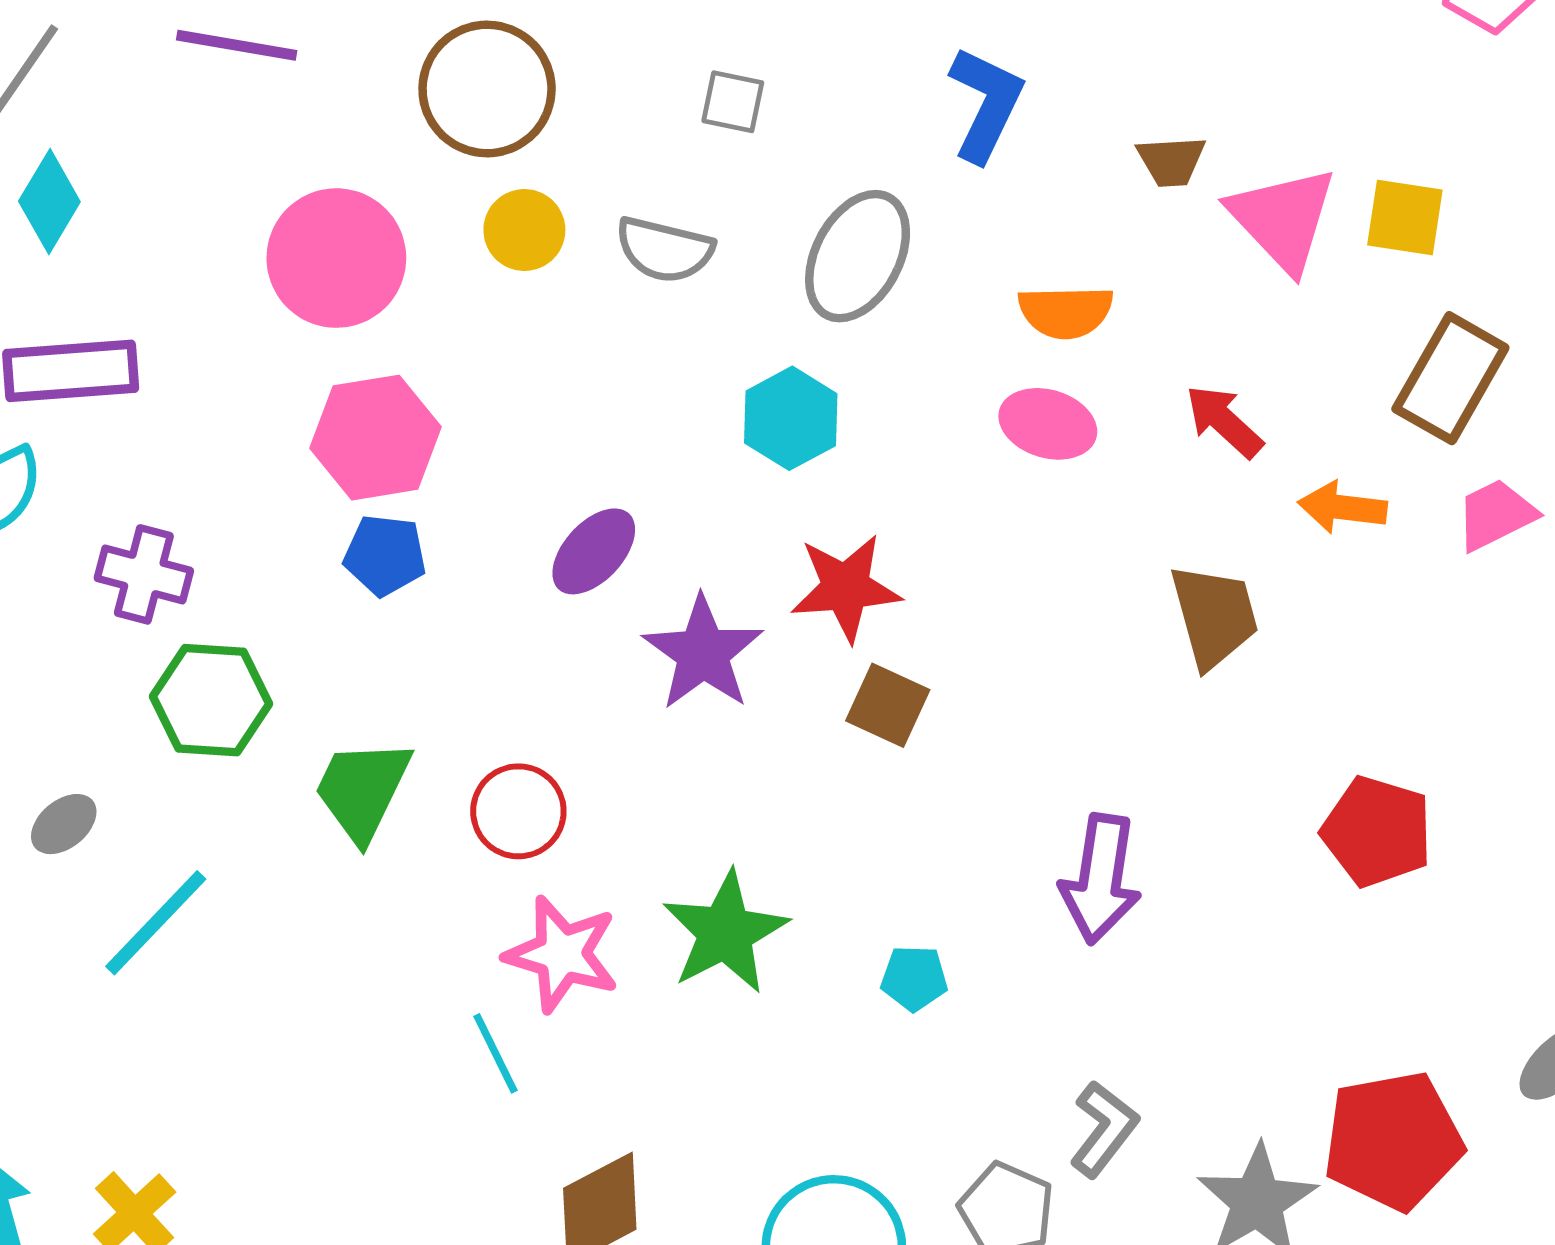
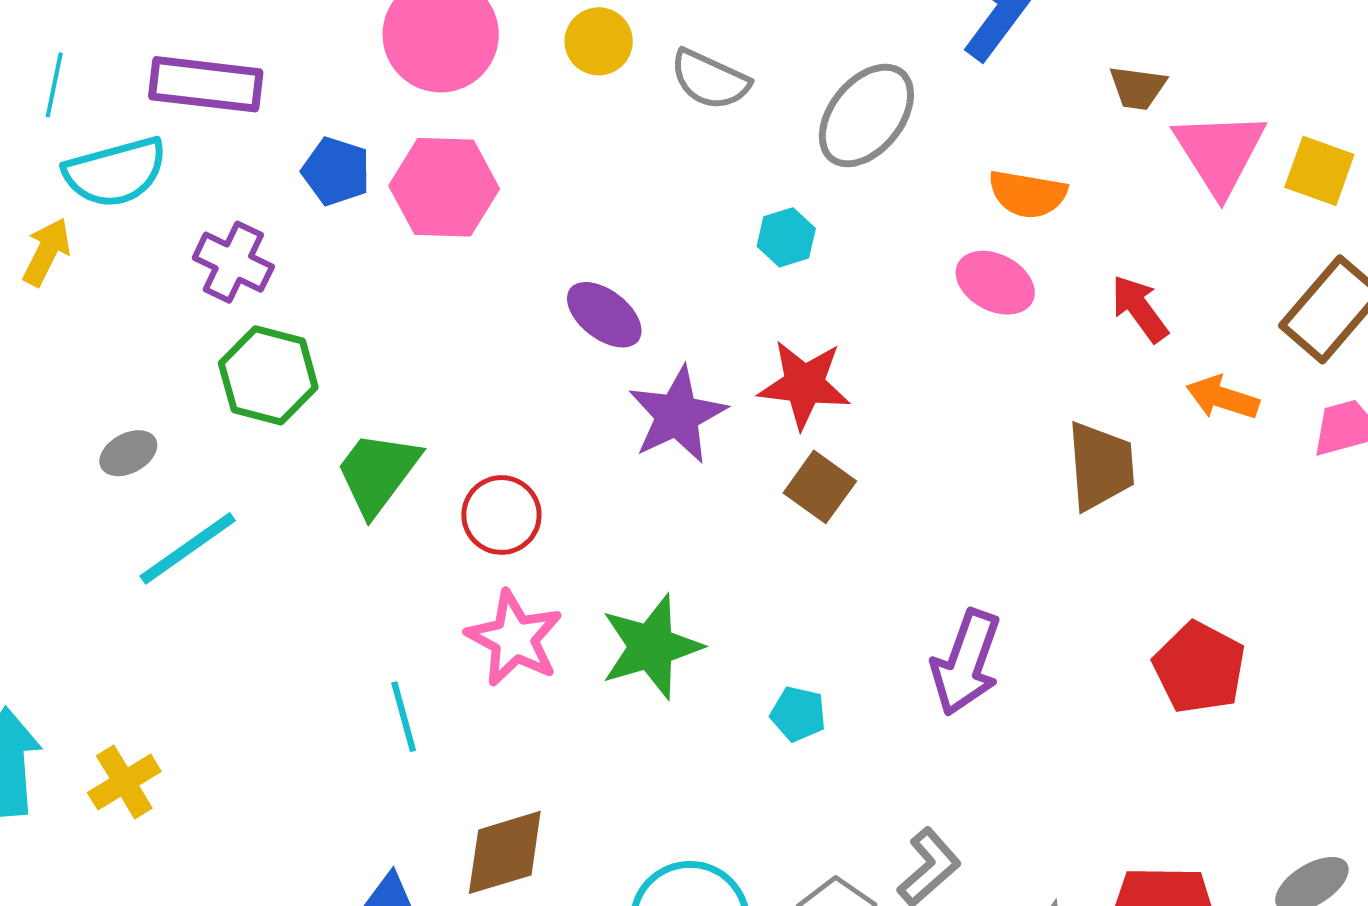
cyan hexagon: (791, 418) -> (786, 237), size x0.7
purple ellipse: (594, 551) -> (604, 315), turned 74
blue pentagon: (385, 555) -> (336, 171), moved
cyan line: (496, 1053) -> (404, 717), moved

